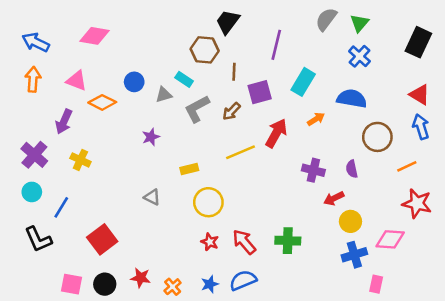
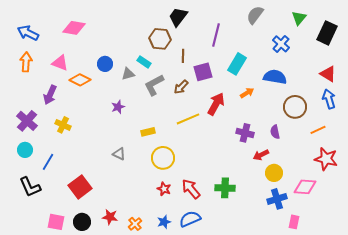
green triangle: (359, 23) -> (299, 18), moved

